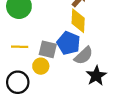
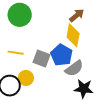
yellow circle: (41, 66) -> (26, 78), moved
black star: (96, 76) -> (84, 89), turned 30

